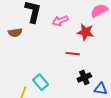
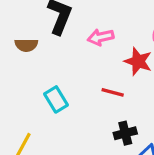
cyan rectangle: (41, 82) -> (56, 99), moved

